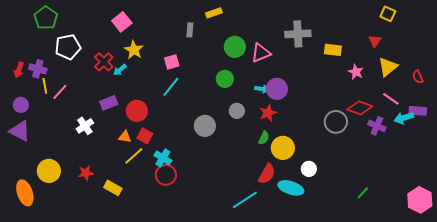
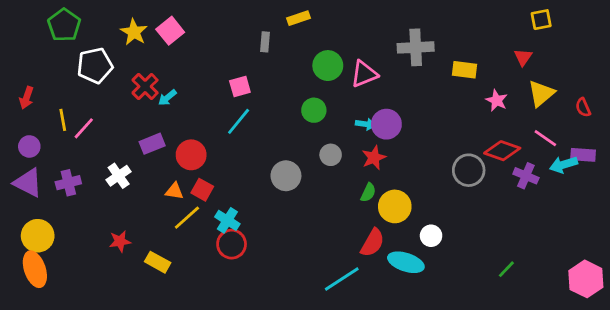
yellow square: (388, 14) -> (541, 20), turned -35
yellow star: (134, 50) -> (134, 32), moved
purple cross: (38, 69) -> (68, 183), moved, turned -30
yellow circle: (49, 171) -> (38, 236), moved

